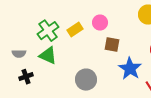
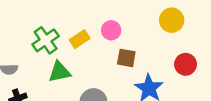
green triangle: (48, 56) -> (59, 72), moved, turned -36

